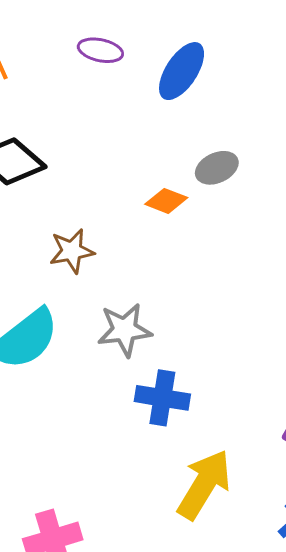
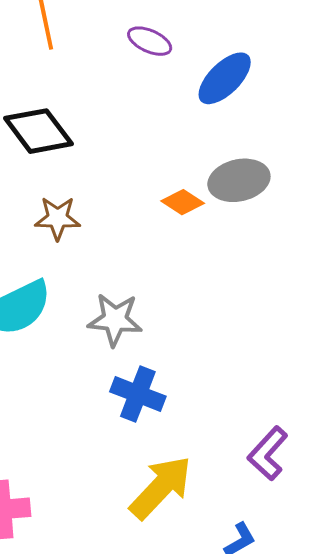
gray ellipse: (217, 168) -> (239, 180), size x1.4
brown star: (72, 251) -> (58, 218), moved

